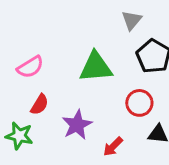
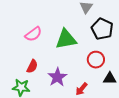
pink semicircle: (30, 67) -> (33, 34), moved

